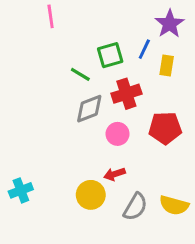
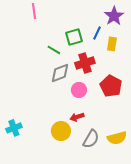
red pentagon: (165, 128) -> (111, 86), turned 30
yellow semicircle: (174, 205) -> (117, 138), turned -30

